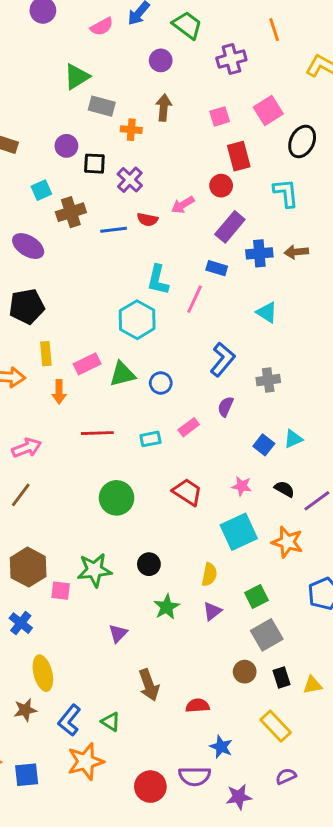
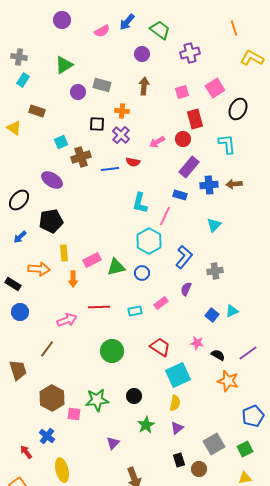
orange line: (274, 30) -> (234, 28), moved
green triangle: (77, 77) -> (64, 65), moved
orange cross: (131, 130) -> (122, 111), moved
purple circle: (66, 146) -> (78, 92), moved
pink arrow: (183, 205) -> (157, 142), moved
cyan triangle: (267, 312) -> (214, 225), turned 42
cyan hexagon: (137, 320) -> (149, 241), moved
pink arrow: (27, 448) -> (67, 320), moved
black semicircle: (284, 489) -> (218, 355), moved
cyan square: (239, 532) -> (178, 375), moved
green square: (256, 597) -> (245, 449), moved
black rectangle: (281, 678) -> (179, 460), moved

